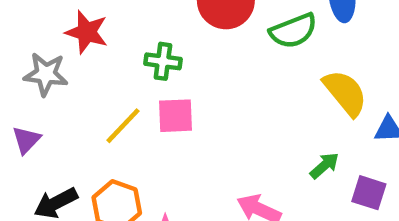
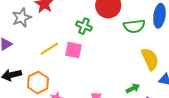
green cross: (163, 61) -> (84, 26), moved
gray star: (46, 74) -> (22, 18), turned 30

